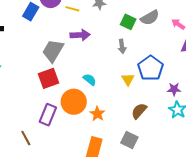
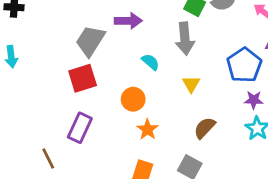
gray arrow: (122, 46) -> (185, 39), size x1.6
blue pentagon: (151, 68) -> (244, 65), moved
cyan semicircle: (90, 80) -> (150, 62), moved
orange circle: (74, 102) -> (133, 99), moved, size x0.7

